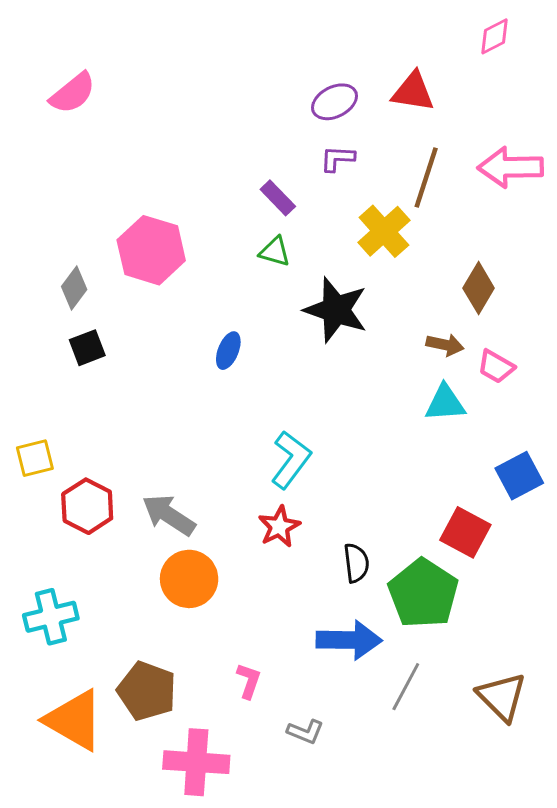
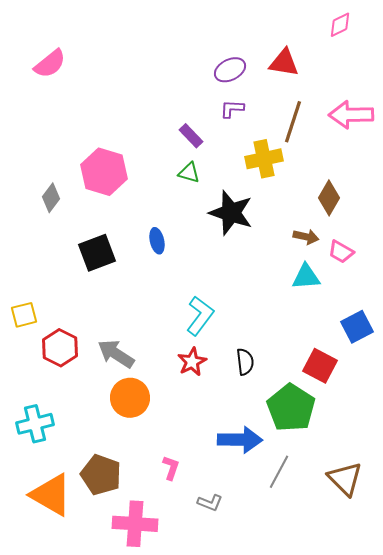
yellow cross: (384, 231) -> (264, 159), turned 30
black square: (87, 348) -> (97, 253), moved, size x1.5
blue ellipse: (228, 351) -> (157, 241), turned -35
black semicircle: (356, 563) -> (245, 362), moved

